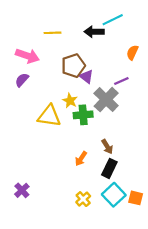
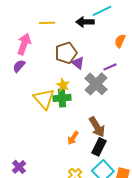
pink arrow: (27, 56) -> (24, 44), turned -90
green cross: (83, 115) -> (62, 98), moved
yellow triangle: (49, 116) -> (44, 99), turned 40
brown arrow: (107, 147) -> (97, 127), size x1.5

